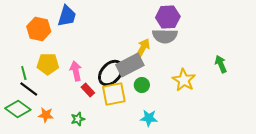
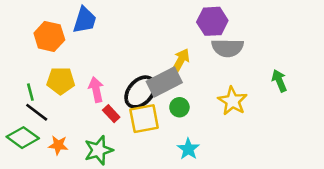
gray semicircle: (165, 36) -> (227, 48), moved
cyan star: (149, 118) -> (188, 149), turned 30
green star: (78, 119) -> (99, 150), size x1.6

